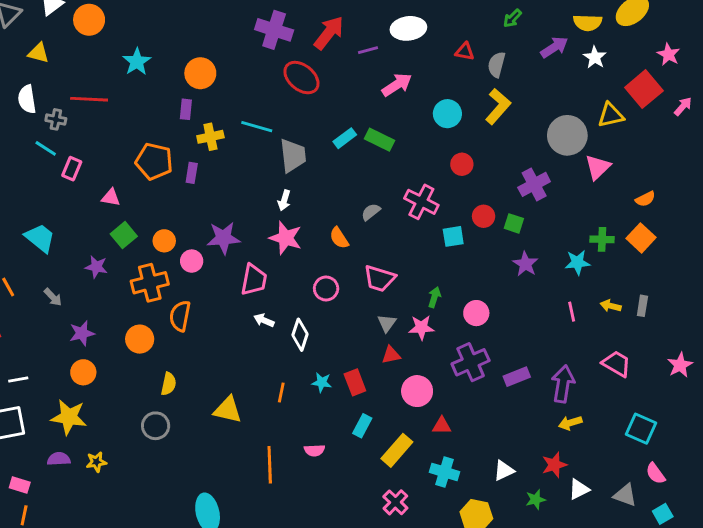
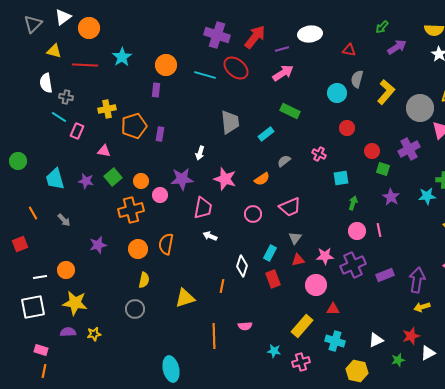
purple arrow: (554, 47) -> (397, 47), moved
gray semicircle: (497, 65) -> (357, 79), moved
pink arrow: (397, 85) -> (283, 73), moved
red line: (89, 99) -> (85, 65), moved
yellow L-shape: (498, 106) -> (386, 92), moved
cyan line: (257, 127) -> (205, 75), moved
yellow cross: (210, 137) -> (107, 109), moved
cyan rectangle: (345, 138) -> (266, 134), moved
orange pentagon: (154, 161) -> (134, 126), turned -30
purple cross: (534, 184) -> (409, 149), moved
white arrow: (284, 200) -> (200, 153), moved
pink cross: (421, 202) -> (319, 154), size x0.6
red circle: (484, 216) -> (372, 151), moved
cyan trapezoid: (40, 238) -> (55, 179), turned -145
orange semicircle: (339, 238) -> (262, 179), turned -91
purple star: (96, 267) -> (86, 181), moved
pink trapezoid: (380, 278) -> (290, 207), turned -40
green arrow: (434, 297) -> (353, 203), moved
pink line: (572, 312) -> (379, 230), moved
orange semicircle: (180, 316) -> (166, 244), moved
pink star: (421, 328) -> (325, 256), moved
purple star: (82, 333) -> (98, 245), moved
white diamond: (300, 335) -> (242, 266), moved
orange circle: (140, 339) -> (138, 249), moved
orange circle: (83, 372) -> (66, 270), moved
cyan star: (322, 382) -> (274, 351), moved
yellow triangle: (228, 410) -> (185, 298), turned -30
cyan rectangle: (362, 426) -> (270, 253), moved
pink cross: (395, 502) -> (301, 362), turned 30

